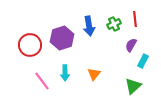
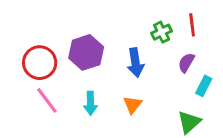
blue arrow: (89, 26) -> (135, 63), moved
pink line: (42, 81) -> (47, 100), moved

